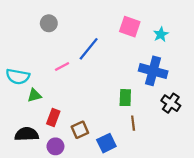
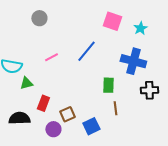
blue line: (89, 49) -> (86, 51), moved
black cross: (171, 103) -> (149, 90), turned -36
purple circle: (55, 146) -> (53, 129), moved

